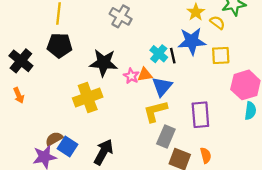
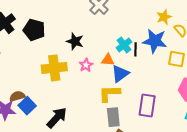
black pentagon: (59, 45) -> (34, 30), moved
black star: (104, 63) -> (75, 41), size x0.7
pink star: (131, 76) -> (86, 65), moved
gray rectangle: (166, 137) -> (113, 117), turned -42

